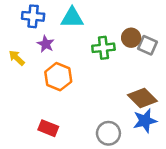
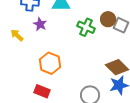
green cross: (103, 48) -> (86, 27), turned 30
orange hexagon: (58, 77) -> (50, 63), moved

